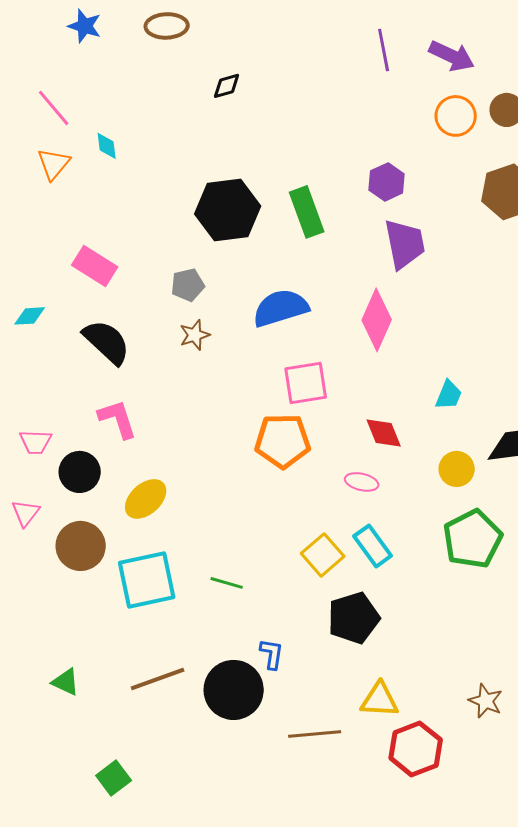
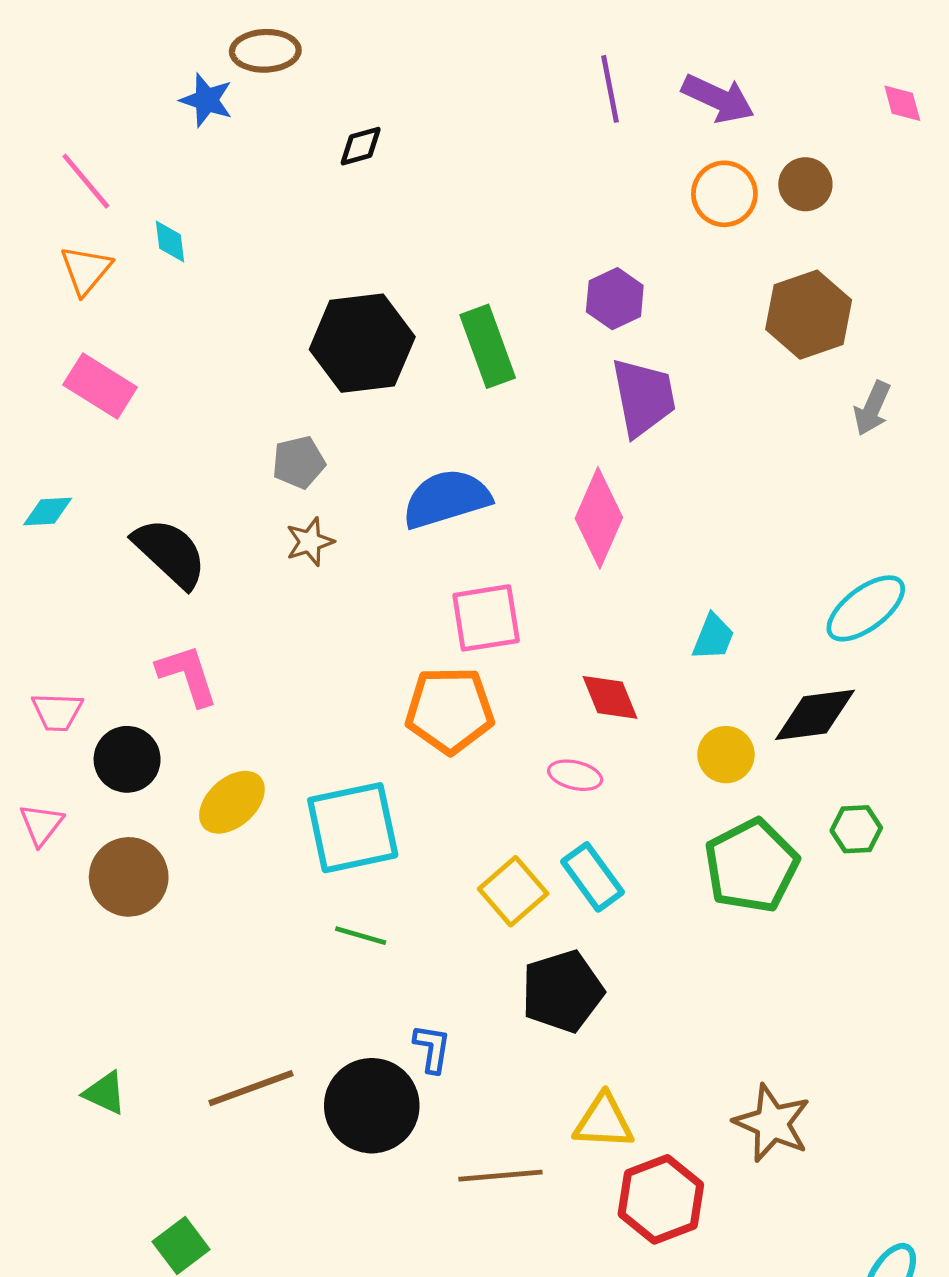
blue star: (85, 26) -> (207, 100), moved
pink rectangle: (95, 266) -> (100, 386), moved
cyan square: (147, 580) -> (353, 828), moved
brown star: (486, 701) -> (772, 1123), size x1.4

